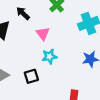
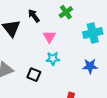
black square: (31, 76) -> (34, 75), turned 32

